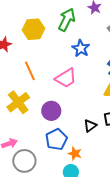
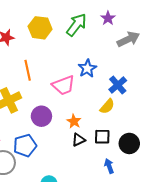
blue star: (81, 48) -> (87, 68), moved
blue pentagon: (56, 139) -> (25, 145), moved
orange star: (75, 154) -> (74, 121), moved

